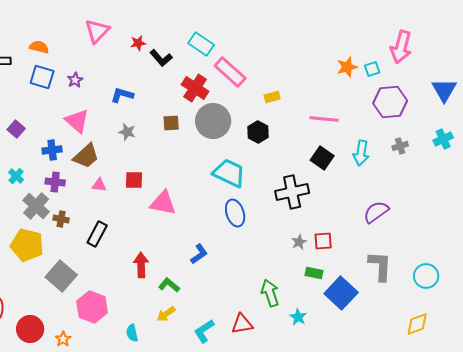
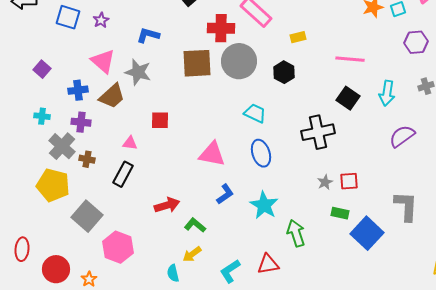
red cross: (195, 88) -> (221, 28), turned -32
purple hexagon: (390, 102) -> (416, 42), size x0.7
brown square: (171, 123) -> (197, 63), size x1.8
gray star: (127, 132) -> (138, 72), moved, size x1.5
cyan trapezoid: (229, 173) -> (255, 113), size x0.7
cyan cross: (16, 176) -> (42, 116), turned -35
pink triangle: (99, 185) -> (130, 143), moved
pink triangle: (163, 203) -> (212, 154), moved
purple semicircle: (376, 212) -> (402, 136), moved
red arrow: (141, 265) -> (167, 205), turned 75
cyan star: (298, 317) -> (264, 205), moved, size x1.6
cyan semicircle: (132, 333) -> (173, 273), moved

